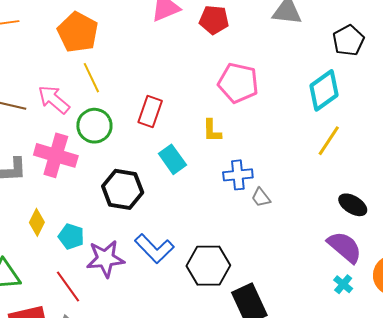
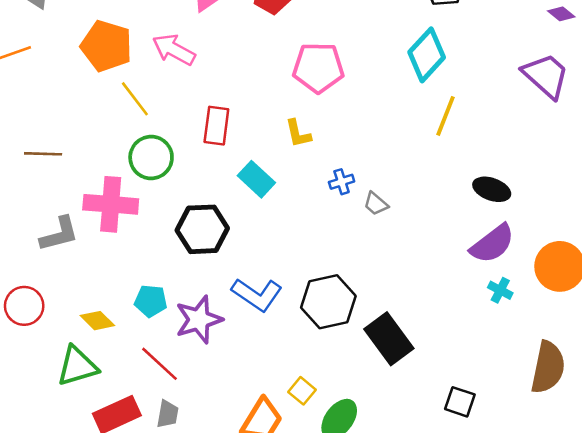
pink arrow: (54, 100) -> (174, 50), moved
blue cross: (238, 175) -> (342, 182), size x0.7
yellow diamond: (37, 222) -> (97, 321), moved, turned -60
purple semicircle: (345, 247) -> (492, 244), turned 114

